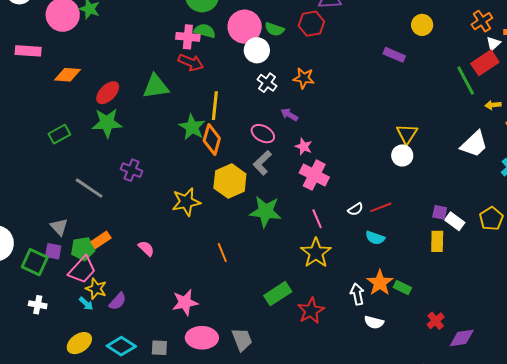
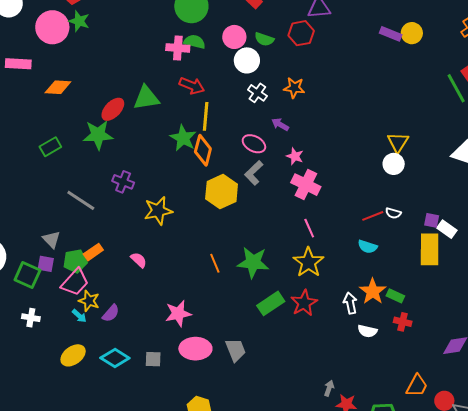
pink circle: (245, 27) -> (234, 37), size x0.7
purple rectangle: (394, 55) -> (391, 34), moved
red arrow: (191, 62) -> (192, 86), moved
red ellipse: (108, 93) -> (113, 109), moved
yellow star: (186, 202) -> (158, 211), moved
white semicircle: (355, 209) -> (393, 213), moved, turned 49
green star: (266, 211) -> (253, 262), moved
yellow rectangle: (437, 241) -> (430, 249), size x1.5
red star: (311, 311) -> (304, 303), moved
red cross: (436, 321) -> (403, 322), moved, turned -36

